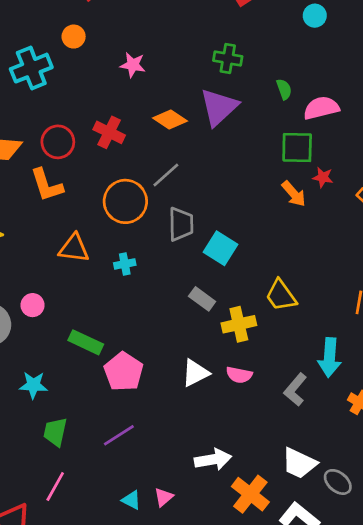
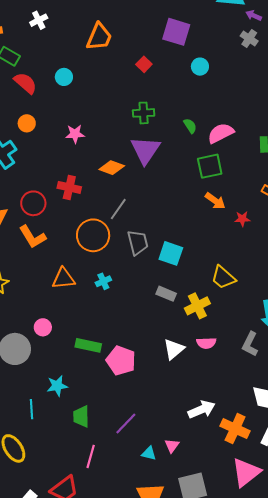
red star: (323, 177) -> (242, 219), moved
purple line: (119, 435) -> (126, 424), moved

